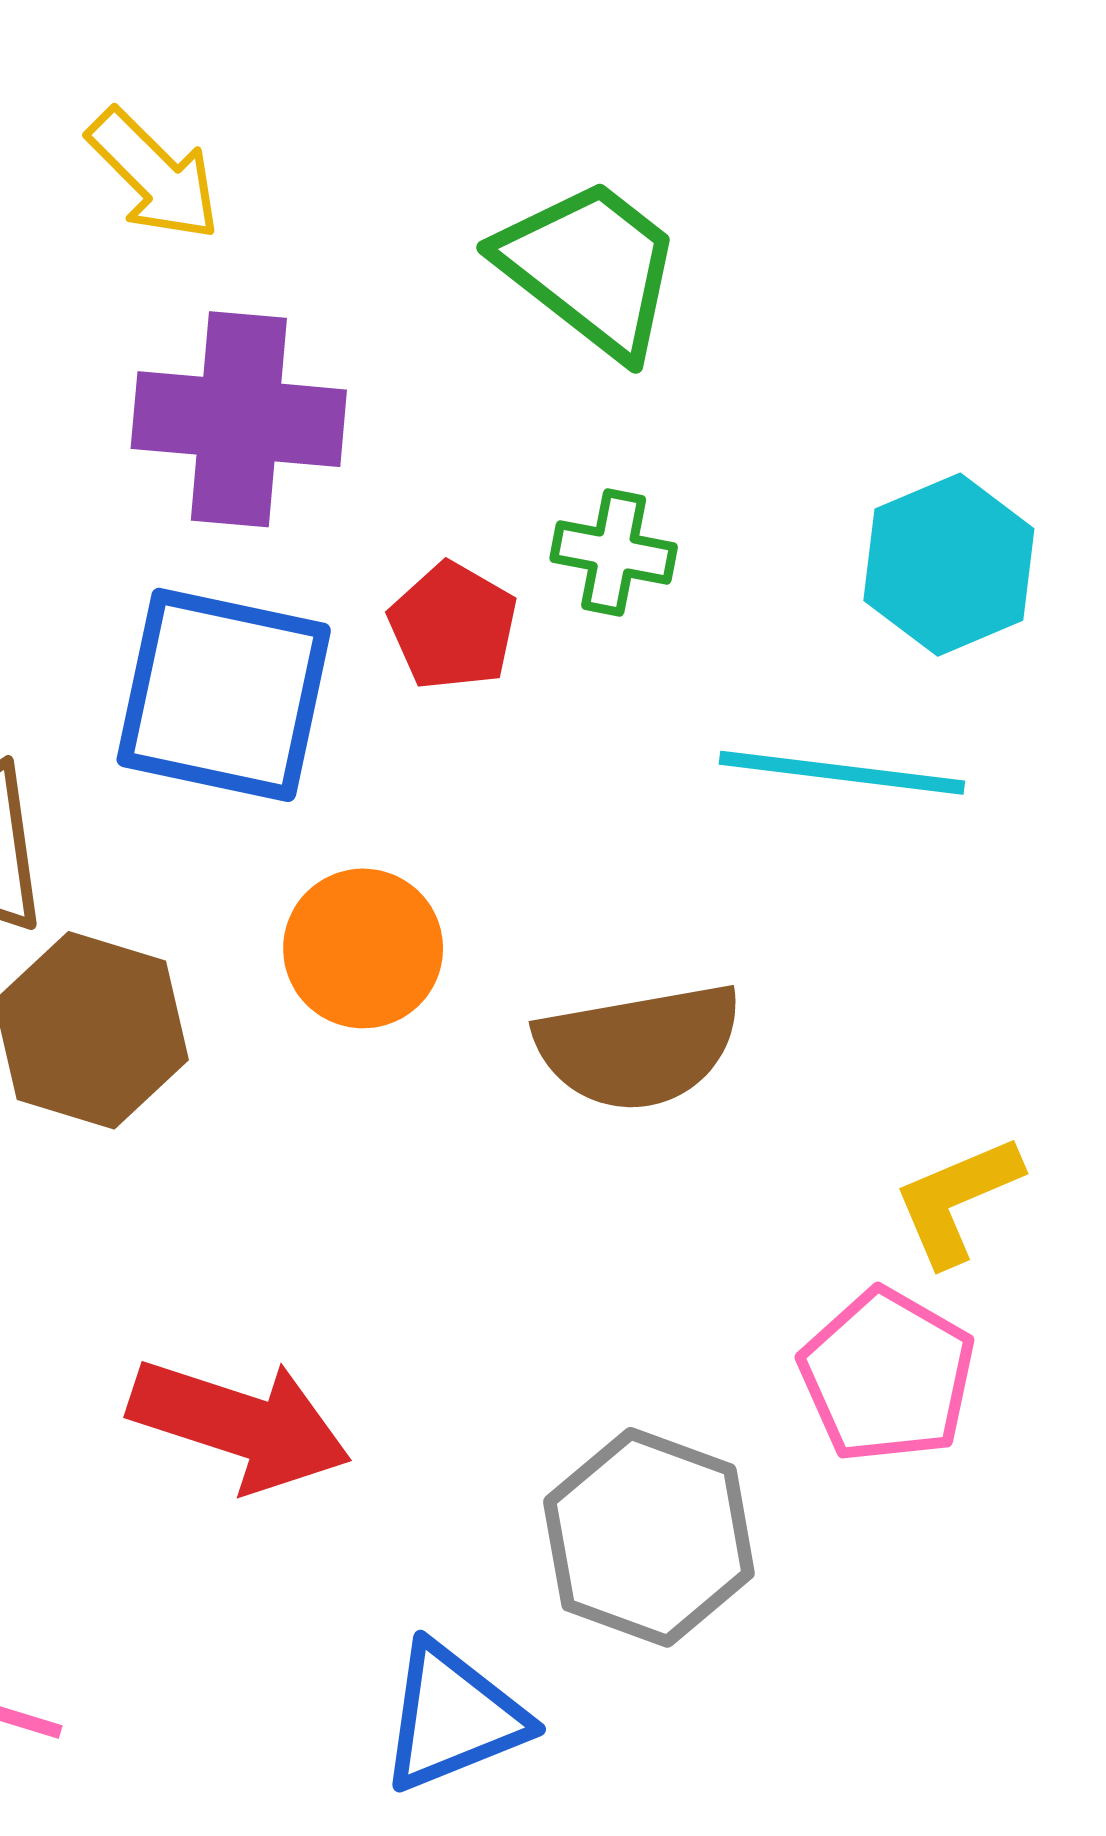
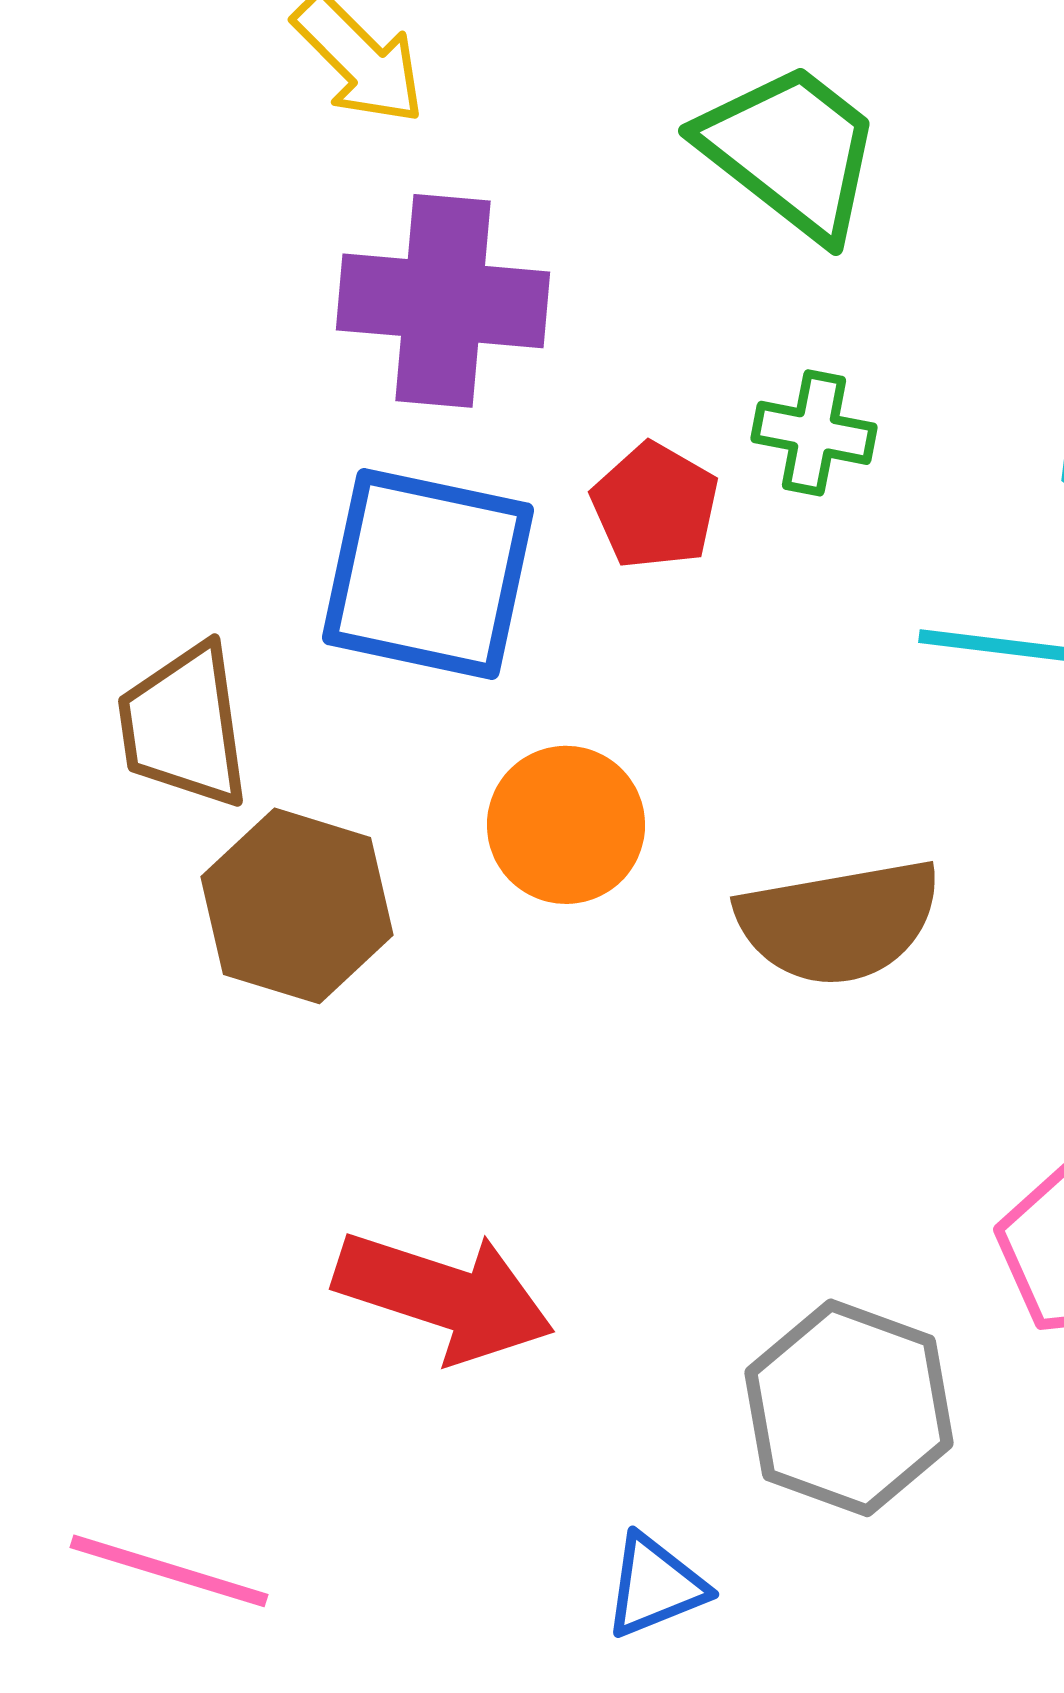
blue triangle: (453, 1717) -> (655, 1586), size x0.7

